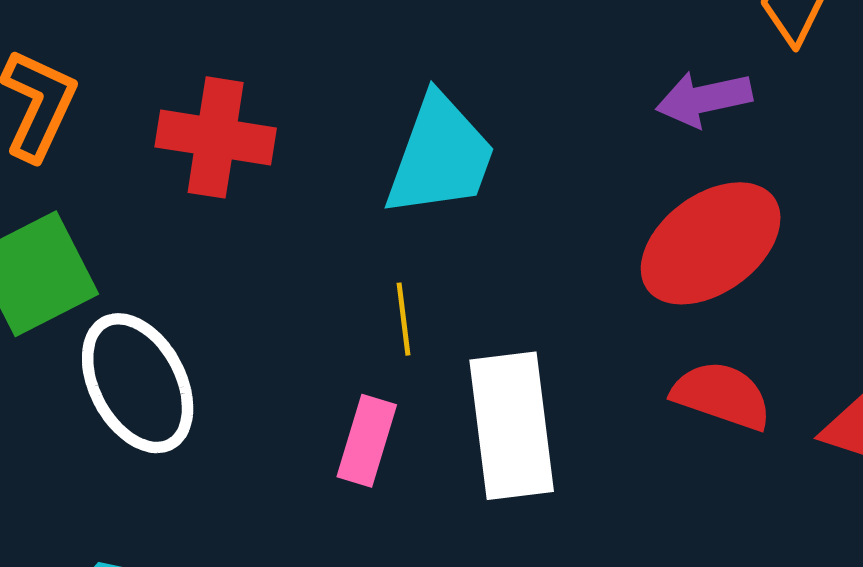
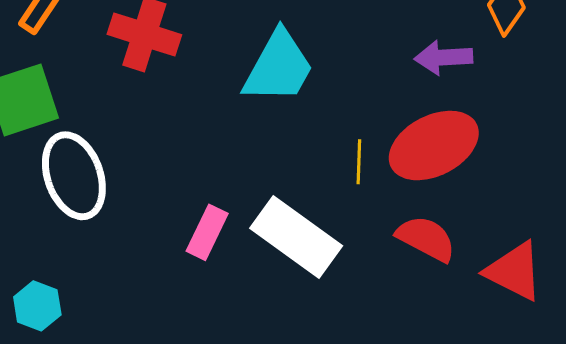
yellow line: (404, 319) -> (359, 162), moved
white rectangle: (512, 426) -> (296, 237), turned -56

